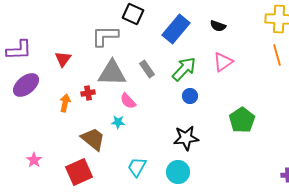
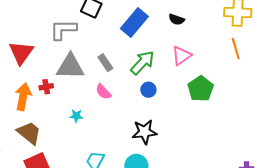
red triangle: (63, 59) -> (21, 53), size x1.5
pink semicircle: (128, 101) -> (103, 92), moved
orange arrow: (65, 103) -> (23, 97), size x1.5
green pentagon: (242, 120) -> (201, 89), moved
brown trapezoid: (93, 139) -> (29, 133), moved

